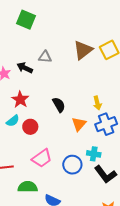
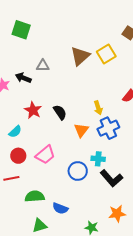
red star: (20, 99) -> (33, 110), moved
red circle: (30, 127) -> (18, 156), moved
pink trapezoid: (42, 158) -> (45, 155), moved

